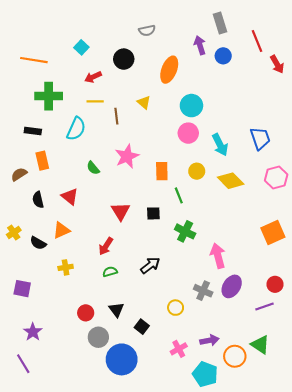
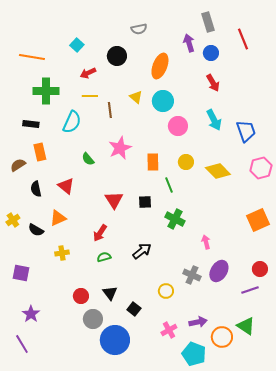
red arrow: (277, 64) -> (213, 83), moved
cyan circle: (191, 106) -> (163, 101), moved
cyan arrow: (220, 145) -> (214, 120), moved
pink arrow: (218, 256) -> (206, 242), size x0.6

